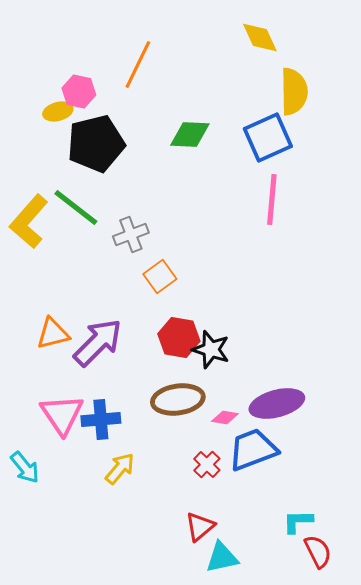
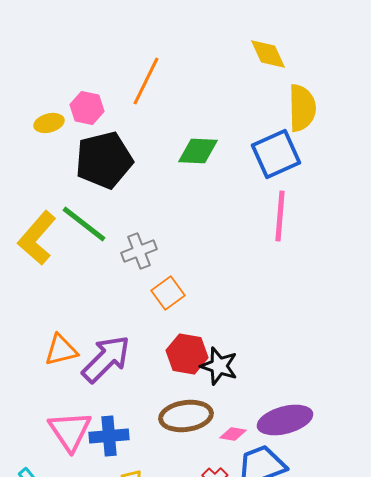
yellow ellipse: (58, 112) -> (49, 123), moved

